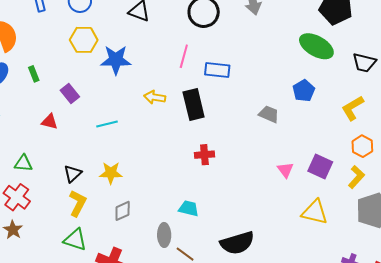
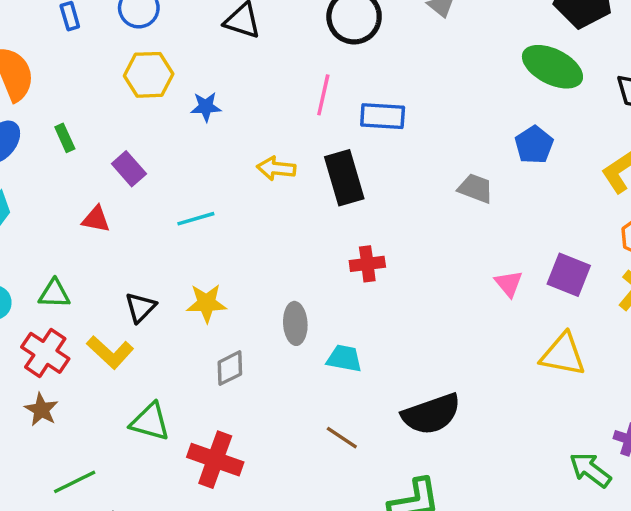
blue star: (116, 60) -> (206, 107), size x0.6
yellow L-shape: (78, 203) -> (110, 352), moved, turned 108
gray ellipse: (164, 235) -> (295, 323), moved

